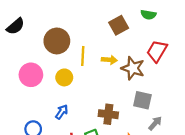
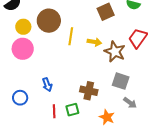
yellow circle: (64, 77) -> (23, 27), moved
blue arrow: (62, 112) -> (47, 85), turned 120
gray arrow: (155, 123) -> (130, 103), turned 80

